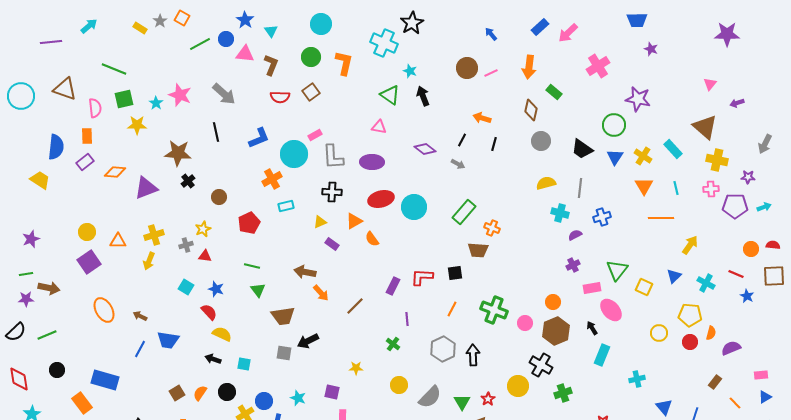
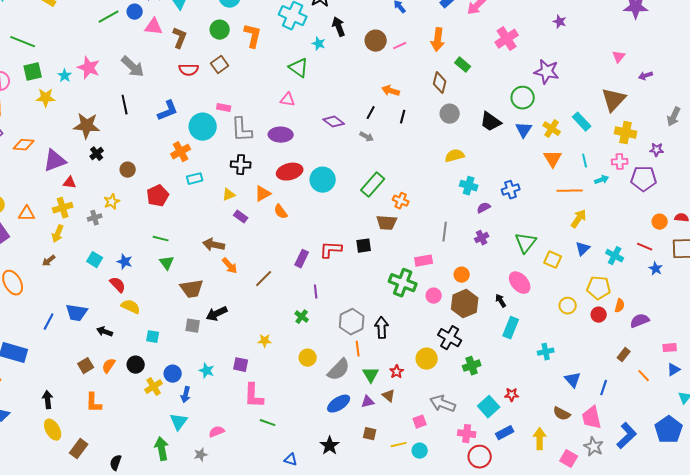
black arrow: (423, 96) -> (339, 27), moved
brown triangle: (705, 127) -> (614, 100), turned 32
pink rectangle: (315, 135) -> (224, 108), turned 40
gray line: (580, 188) -> (445, 232), moved
cyan arrow: (764, 207) -> (602, 180), moved
yellow arrow: (690, 245) -> (579, 219), moved
red triangle: (205, 256) -> (70, 183), moved
pink rectangle: (592, 288) -> (424, 261), moved
orange line: (452, 309) -> (358, 349), moved, turned -35
brown arrow: (140, 316) -> (49, 261), moved, turned -64
black arrow: (213, 359) -> (105, 332), moved

